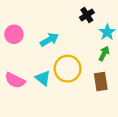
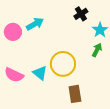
cyan arrow: (49, 40) -> (35, 24), moved
brown rectangle: (101, 81) -> (75, 94), moved

